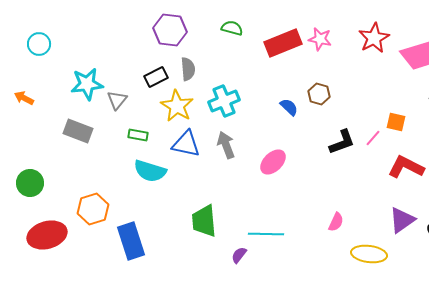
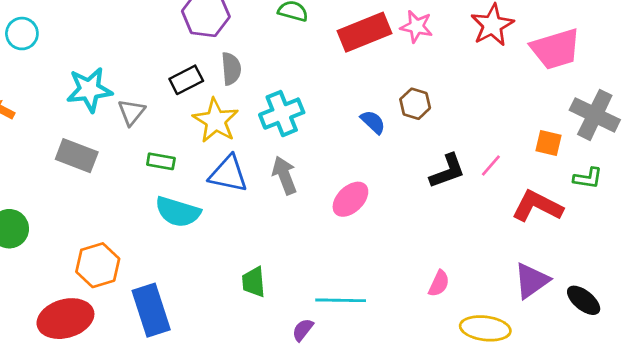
orange square: (396, 122) -> (548, 143), moved
green trapezoid: (204, 221) -> (254, 282), size x0.7
red ellipse: (47, 235) -> (65, 319), moved

